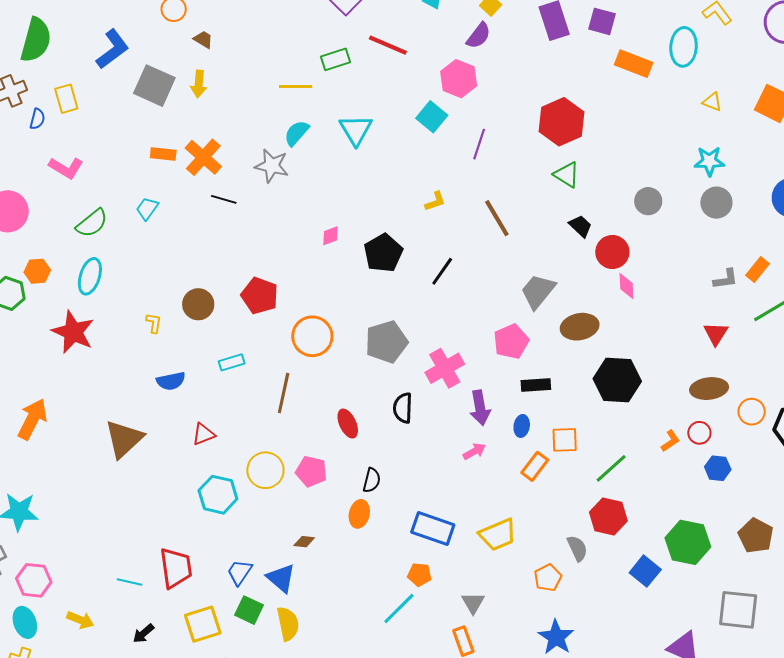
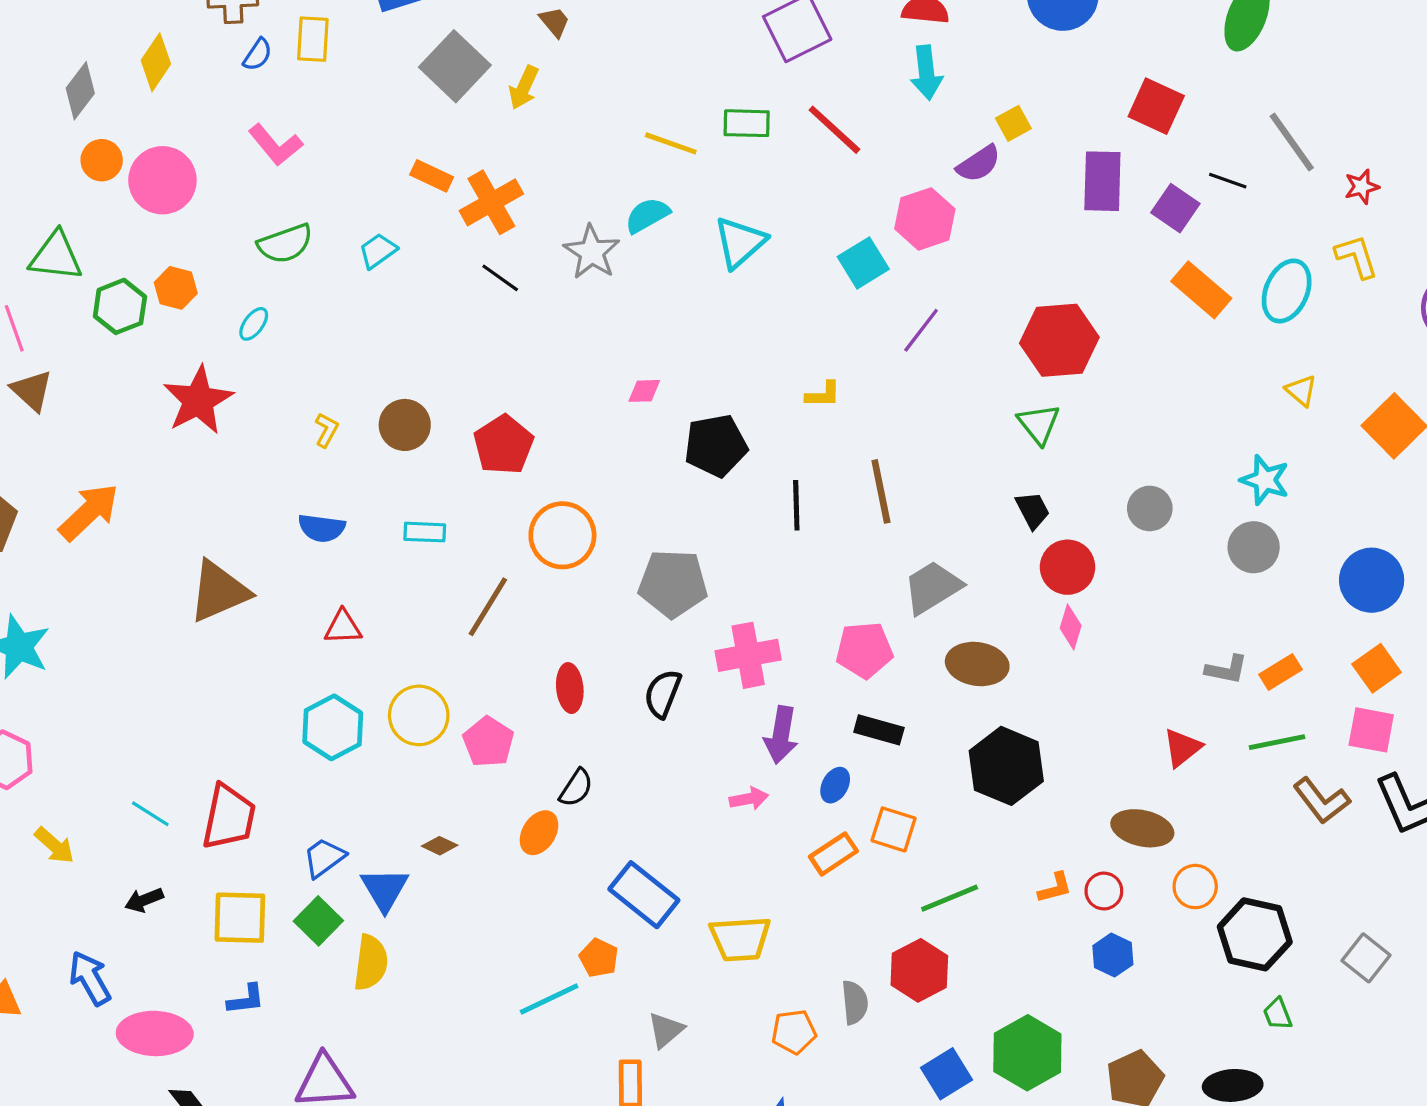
brown line: (497, 218) -> (881, 491), moved
black line: (442, 271) -> (796, 505), turned -56
cyan ellipse: (90, 276) -> (254, 324), size x0.6

